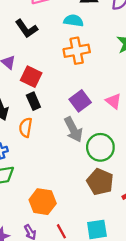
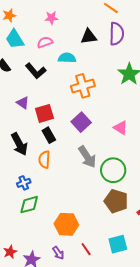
cyan semicircle: (73, 21) -> (67, 58), moved
red square: (31, 77) -> (44, 113), turned -36
purple square: (80, 101) -> (81, 122), moved

